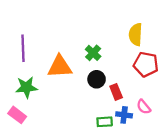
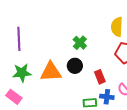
orange triangle: (60, 67) -> (51, 72), moved
black circle: (97, 79) -> (75, 66), moved

